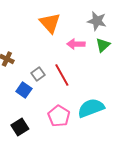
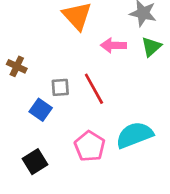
gray square: (38, 74) -> (60, 87), turned 32

